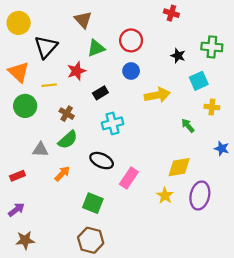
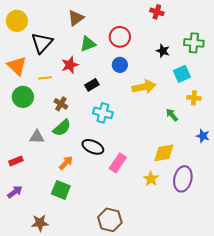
brown triangle: (83, 20) -> (76, 18), turned 36
cyan cross: (112, 123) -> (103, 113), turned 30
orange arrow: (62, 174) -> (66, 163), moved
green square: (93, 203) -> (61, 190), moved
brown star: (25, 240) -> (40, 223), moved
brown hexagon: (91, 240) -> (110, 220), moved

